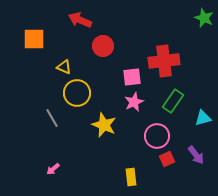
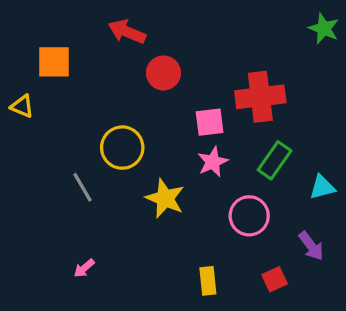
yellow triangle: (64, 67) -> (22, 106), moved
red square: (167, 159) -> (275, 279), moved

